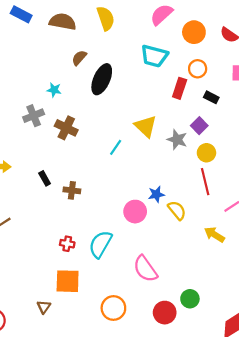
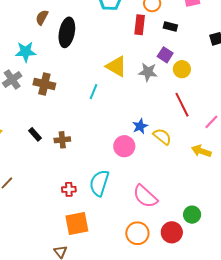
cyan star: (54, 90) -> (26, 52), size x1.5
yellow circle: (206, 153) -> (182, 69), moved
orange circle: (113, 308) -> (137, 233), moved

